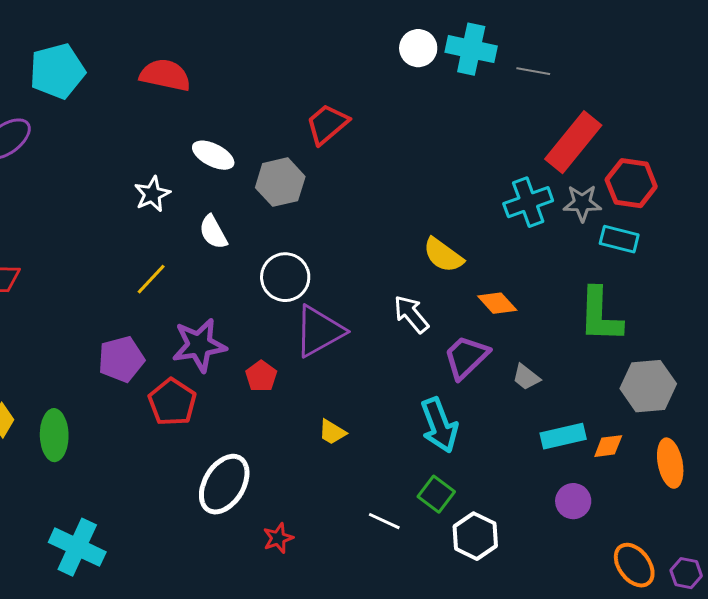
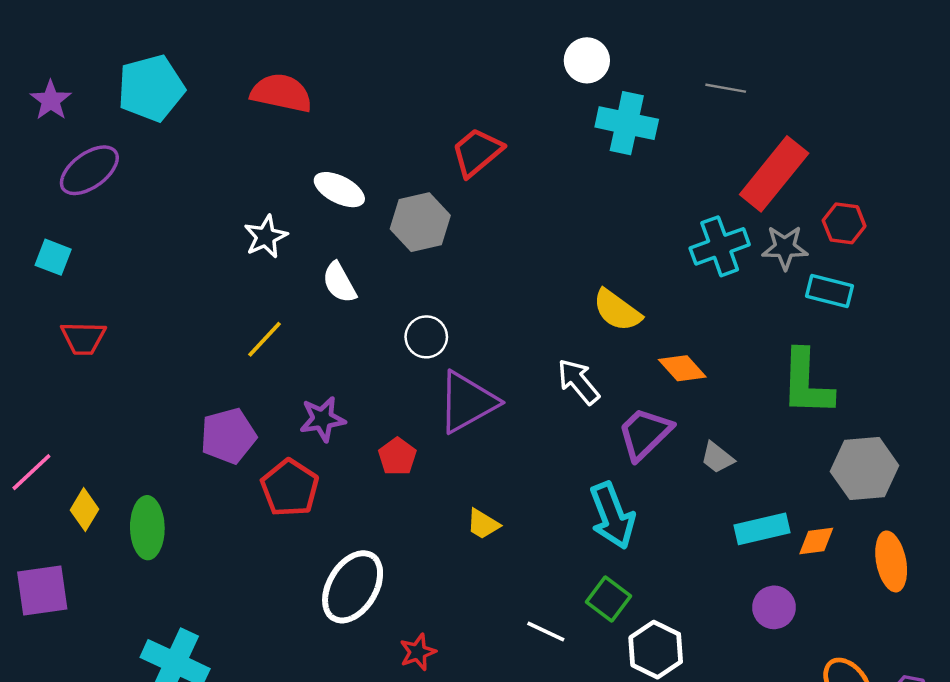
cyan cross: (471, 49) -> (627, 123), moved
red hexagon: (631, 183) -> (844, 223), size x0.7
white circle: (285, 277) -> (426, 337), size x0.7
purple star: (199, 345) -> (322, 419), size x0.7

